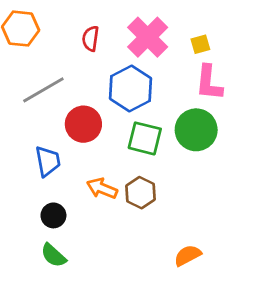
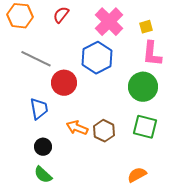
red semicircle: (91, 39) -> (61, 15), moved, turned 30
gray line: (43, 90) -> (36, 59), turned 56
green square: (145, 138) -> (145, 127), moved

